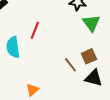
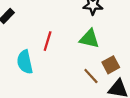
green triangle: (91, 23) -> (89, 39), moved, turned -36

